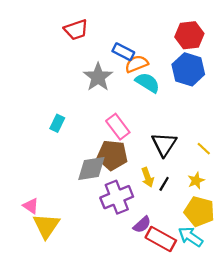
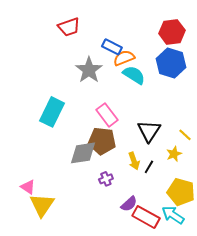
cyan rectangle: (57, 123) -> (52, 112), size x1.8
yellow star: (196, 181) -> (174, 154), moved
purple cross: (117, 197) -> (106, 179), size x0.5

